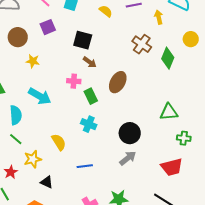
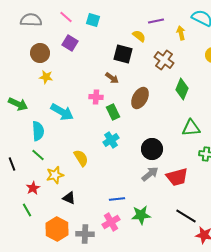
yellow semicircle: (106, 11) -> (139, 36), moved
purple square: (48, 27) -> (70, 43), turned -35
black square: (83, 40) -> (123, 54), moved
green diamond: (168, 58) -> (182, 89), moved
yellow star: (33, 61) -> (46, 77), moved
cyan cross: (89, 124) -> (111, 140), turned 35
blue line: (85, 166) -> (117, 199), moved
red trapezoid: (172, 167) -> (177, 177), moved

